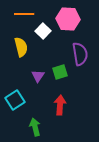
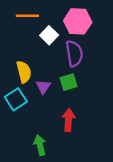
yellow semicircle: (21, 47) -> (24, 72), moved
purple semicircle: (80, 54) -> (74, 54), moved
cyan square: (15, 100) -> (16, 99), moved

